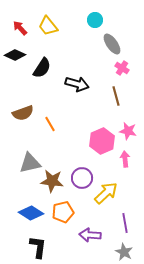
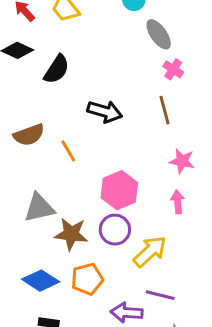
black arrow: (77, 84) -> (105, 112), moved
pink hexagon: (102, 141) -> (119, 190), moved
purple line: (125, 223) -> (160, 295), moved, turned -66

